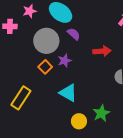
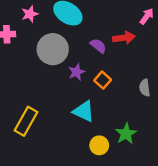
purple semicircle: (74, 34) -> (98, 46), moved
red arrow: (102, 51) -> (124, 38), moved
orange square: (45, 67) -> (103, 80), moved

